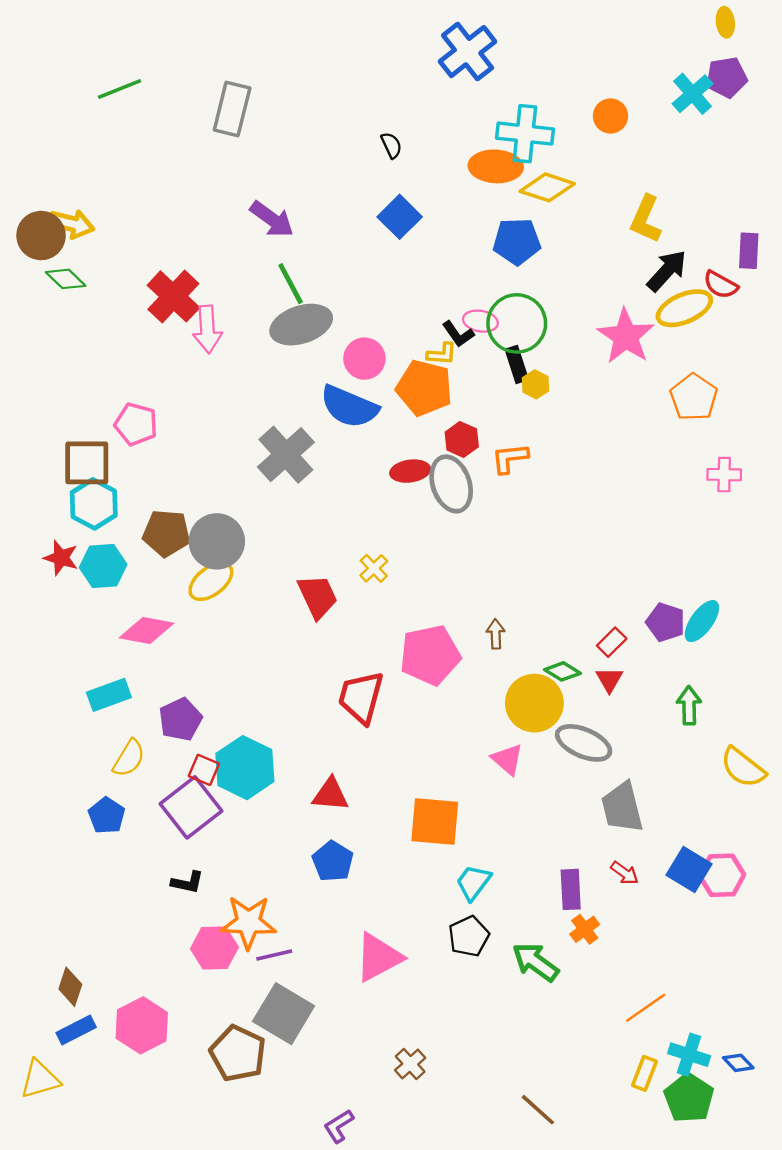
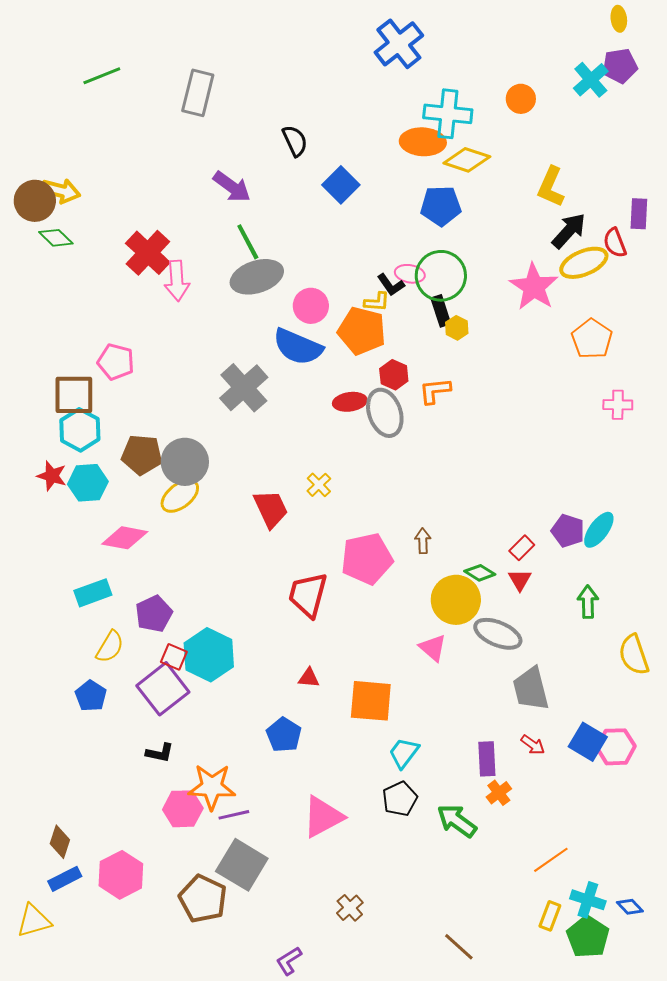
black semicircle: (391, 145) -> (295, 141), moved, size x1.4
red semicircle: (721, 285) -> (615, 243), turned 40
yellow semicircle: (743, 768) -> (634, 655), turned 33
red triangle: (330, 794) -> (309, 678), moved, size x0.7

